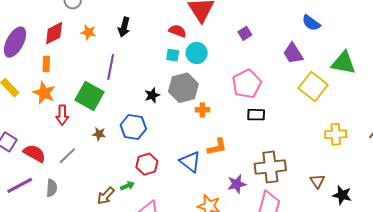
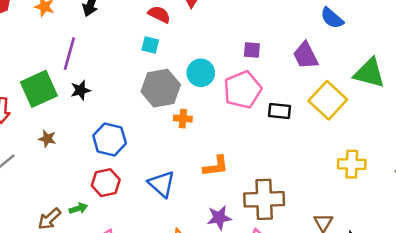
purple square: (245, 33) -> (252, 50), moved, turned 32
cyan circle: (197, 53) -> (201, 73), moved
black star: (152, 95) -> (80, 90), moved
green square: (89, 96) -> (39, 89), turned 32
black rectangle: (256, 115) -> (279, 111), moved
blue hexagon: (133, 127) -> (110, 139), moved
orange L-shape: (217, 147) -> (216, 166), moved

